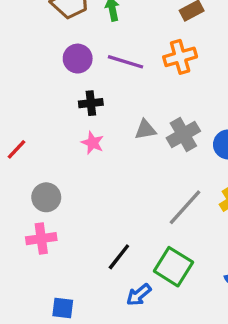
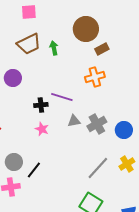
purple circle: (78, 59) -> (13, 78), moved
purple line: (126, 62) -> (62, 97), moved
black line: (119, 257) -> (34, 170), moved

